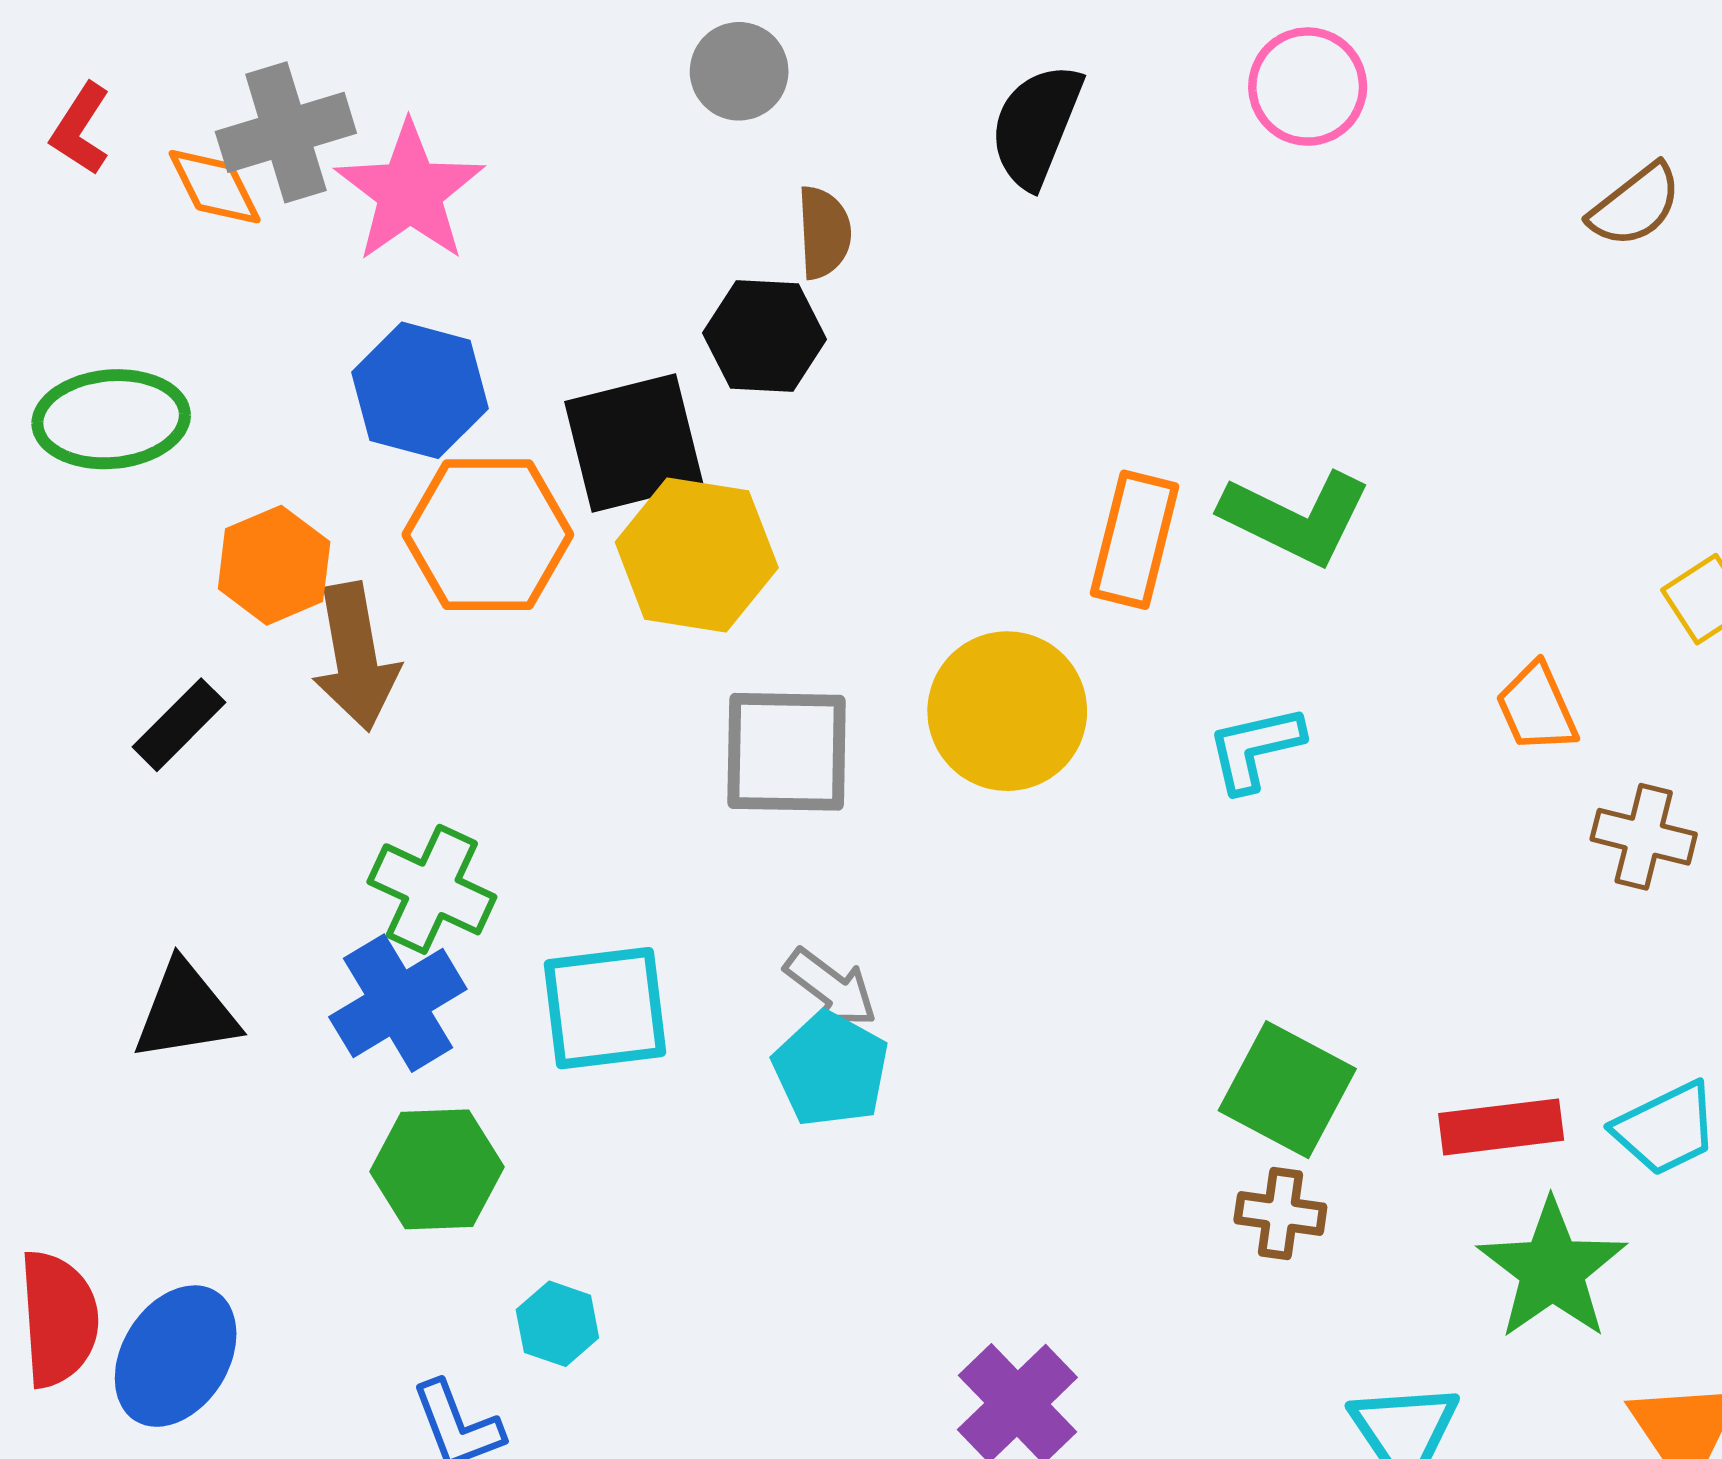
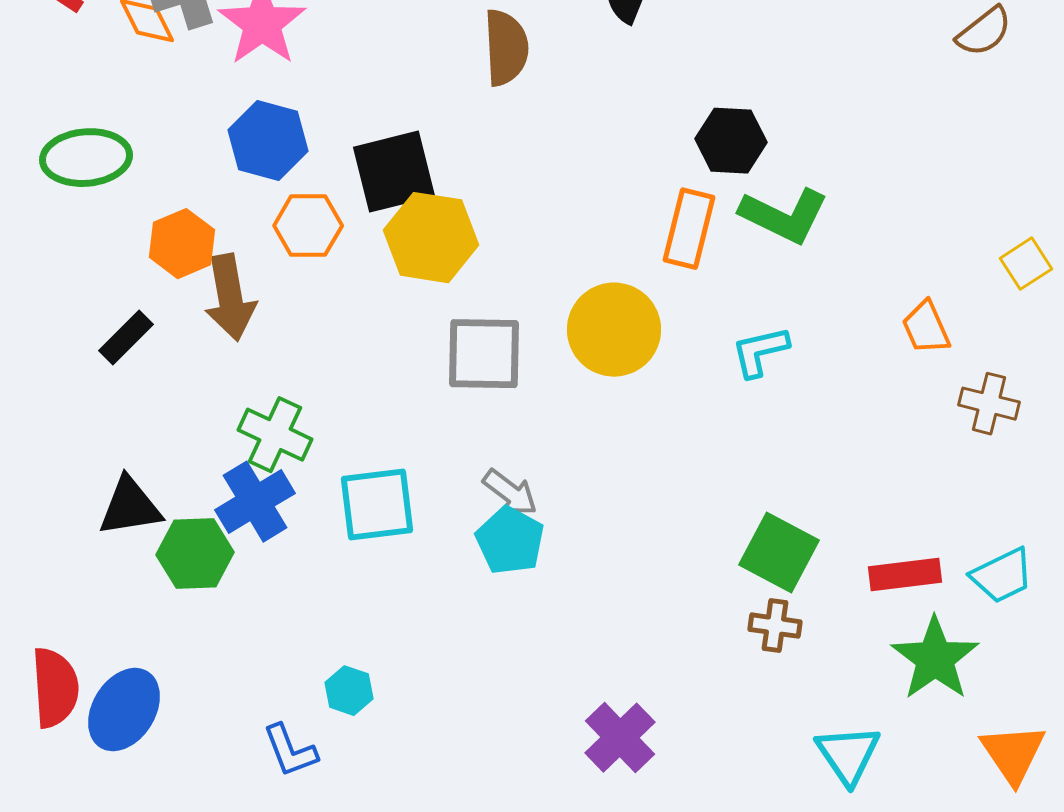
brown semicircle: (824, 233) -> (506, 48), size x1.4
black hexagon: (765, 336) -> (731, 141), moved
orange hexagon: (488, 535) -> (308, 226), size x0.7
green hexagon: (437, 1169) -> (195, 554), moved

